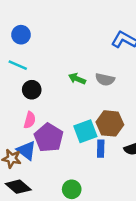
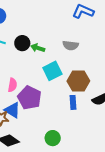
green arrow: (77, 79) -> (38, 48), moved
black circle: (32, 90) -> (22, 43), moved
cyan square: (85, 131) -> (52, 71), moved

